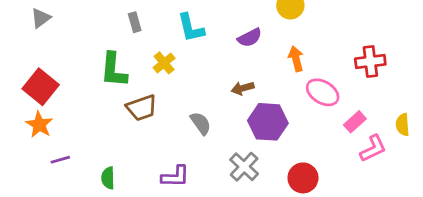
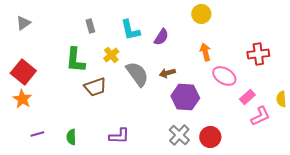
purple semicircle: (250, 38) -> (161, 37), moved, turned -30
gray semicircle: (201, 123) -> (137, 74), moved, size x1.5
purple line: (60, 160) -> (37, 134), moved
gray cross: (244, 167) -> (179, 135), moved

